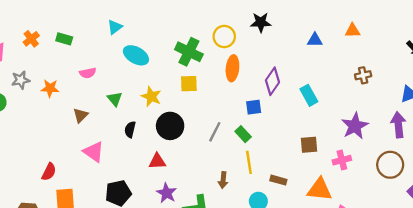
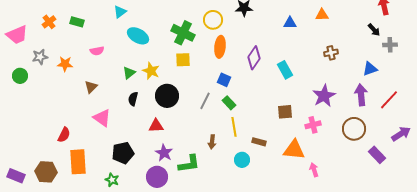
green triangle: (115, 99) -> (129, 73), moved, turned 32
blue square: (254, 107) -> (224, 80), moved, turned 32

